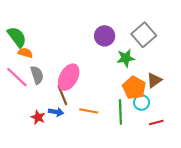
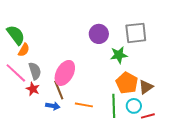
gray square: (144, 35) -> (136, 33), turned 35
orange semicircle: (25, 53) -> (24, 50), turned 104
brown triangle: (154, 80) -> (146, 87), moved
cyan circle: (142, 102) -> (134, 106), moved
red star: (38, 117) -> (33, 89), moved

